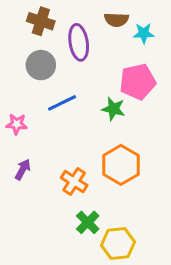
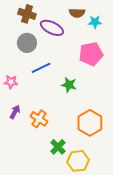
purple ellipse: (79, 42) -> (52, 28), turned -55
green star: (113, 109) -> (69, 85), moved
orange hexagon: (121, 165) -> (90, 123), moved
orange cross: (74, 182) -> (39, 119), moved

